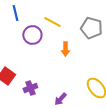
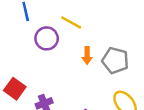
gray pentagon: (91, 28) -> (115, 60), moved

